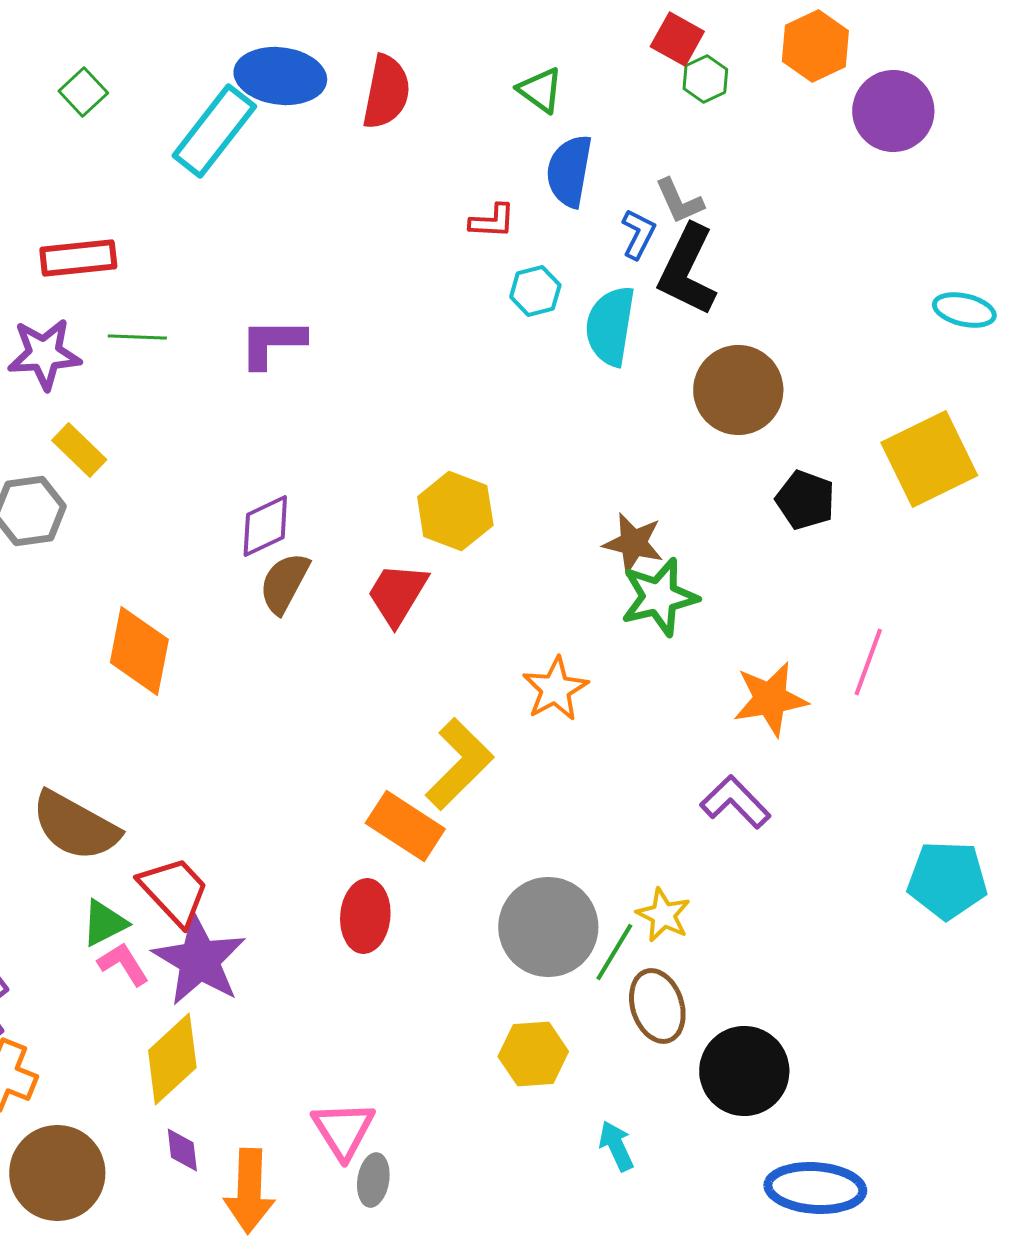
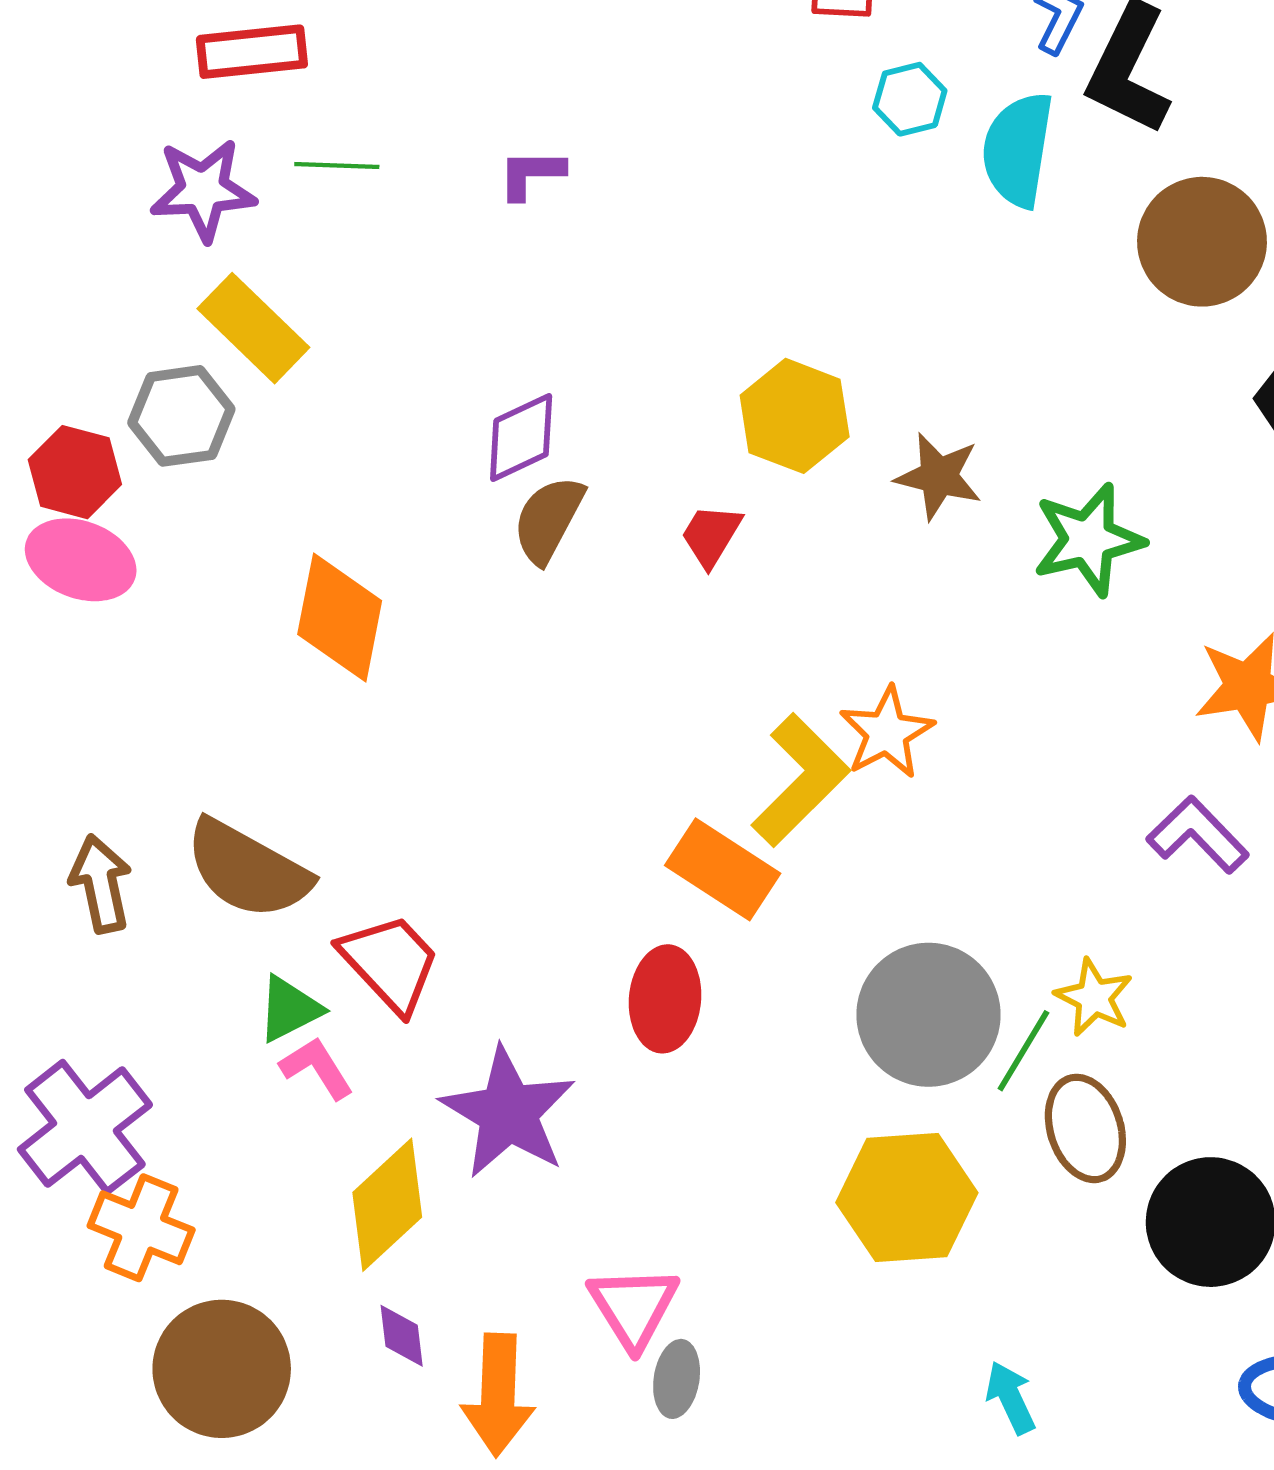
purple L-shape: (272, 343) -> (531, 174), size x0.7
yellow rectangle: (79, 450) -> (253, 328), size x1.4
brown star: (633, 543) -> (939, 476), moved
red trapezoid: (397, 594) -> (711, 535), size x0.7
orange star: (555, 689) -> (887, 733), moved
purple star: (199, 960) -> (508, 1113), moved
yellow hexagon: (533, 1054) -> (907, 1198), size x1.4
cyan arrow: (616, 1146) -> (1011, 1398), moved

